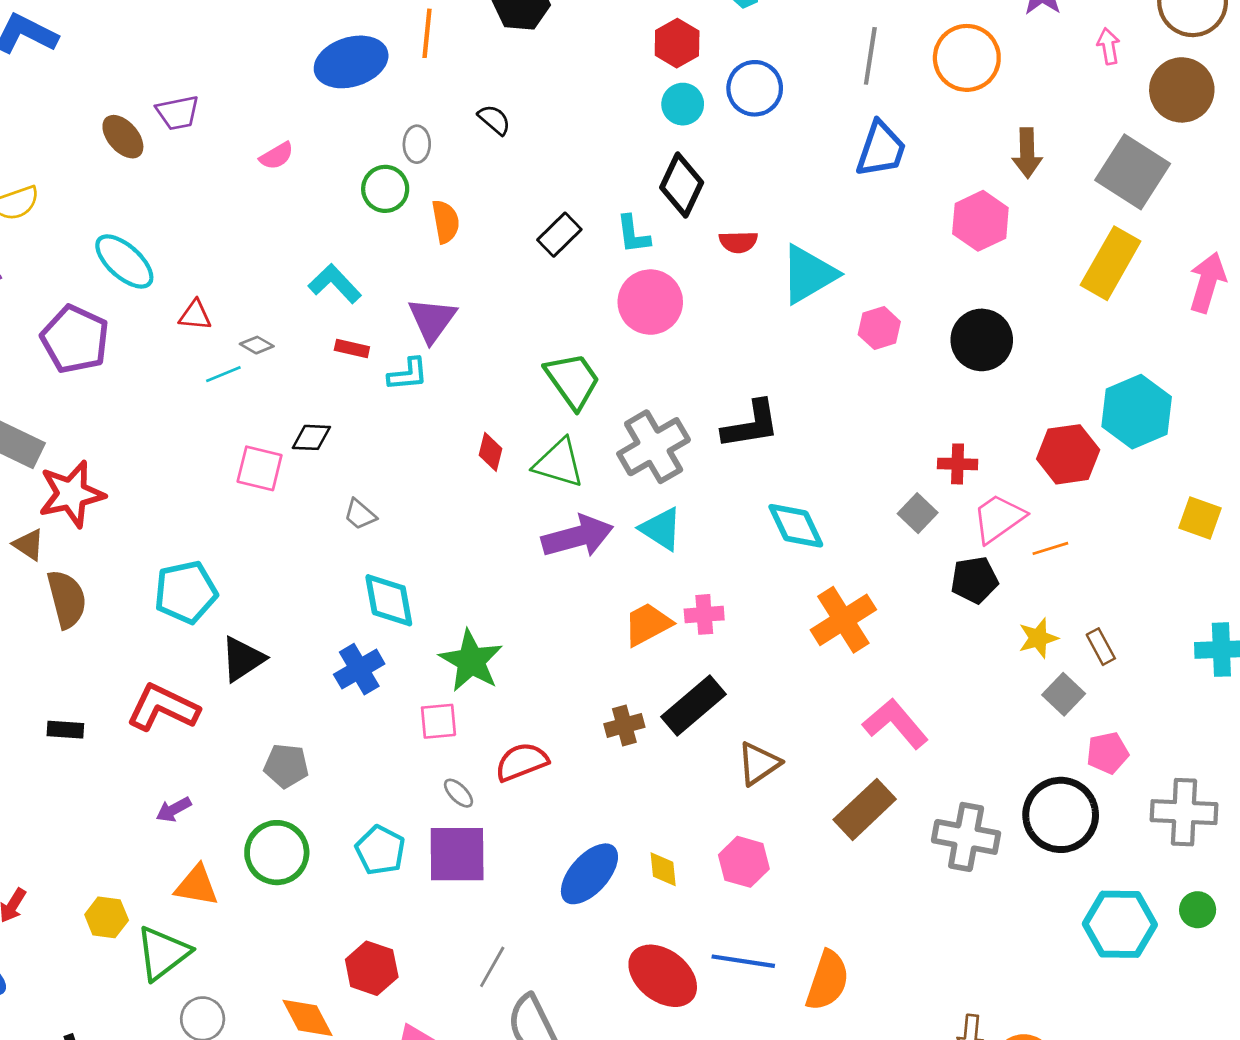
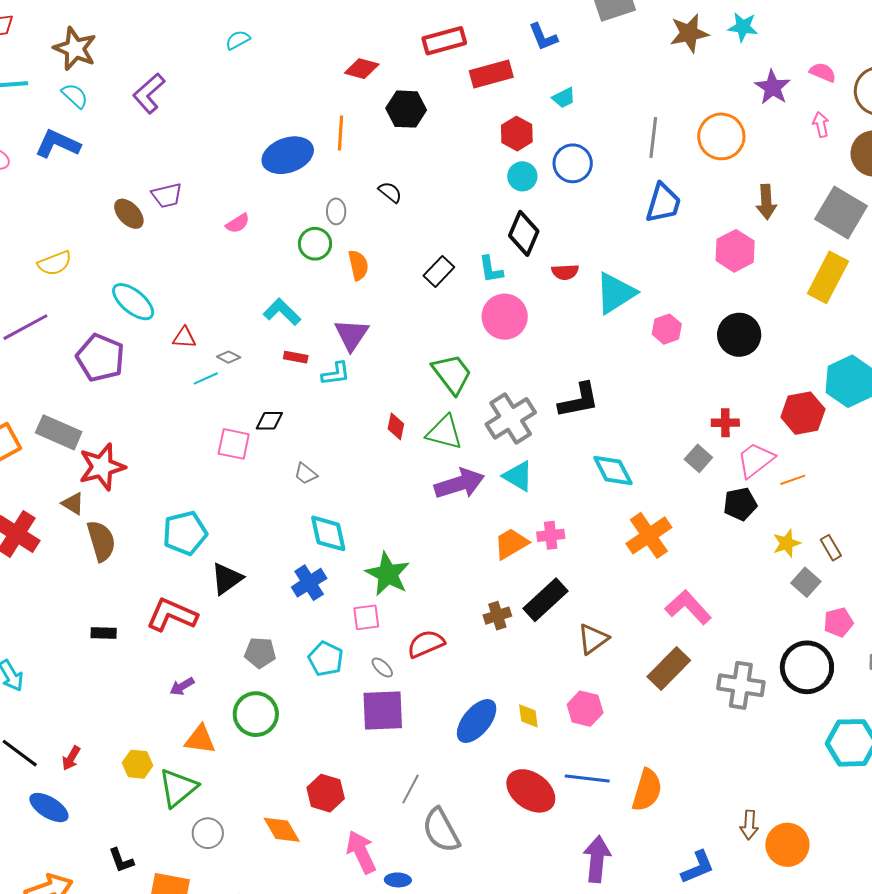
cyan pentagon: (380, 850) -> (326, 659), moved

